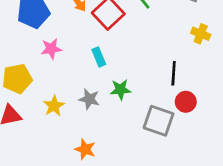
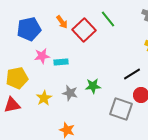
cyan rectangle: (99, 57) -> (61, 62), moved, turned -72
black line: (174, 73) -> (132, 74), turned 54

